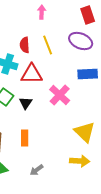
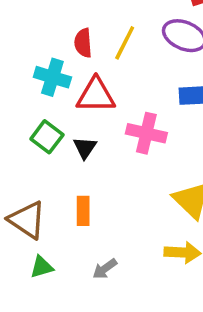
yellow line: (48, 45) -> (125, 43), turned 48
pink cross: (60, 95) -> (146, 133), turned -30

